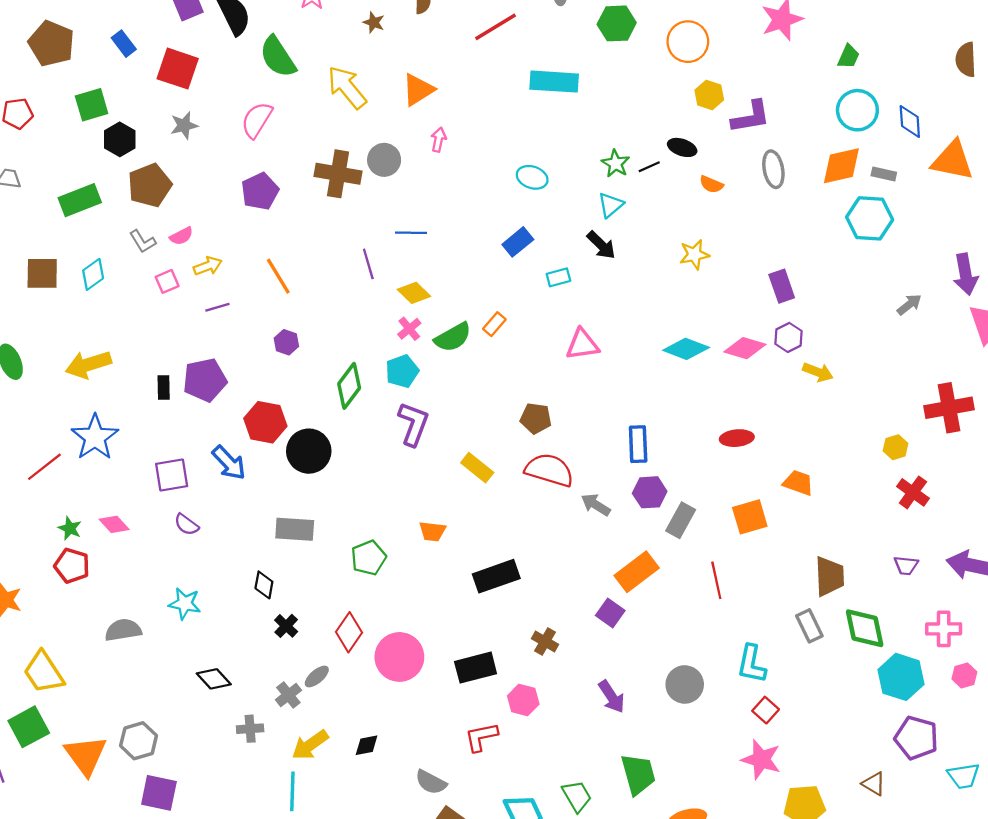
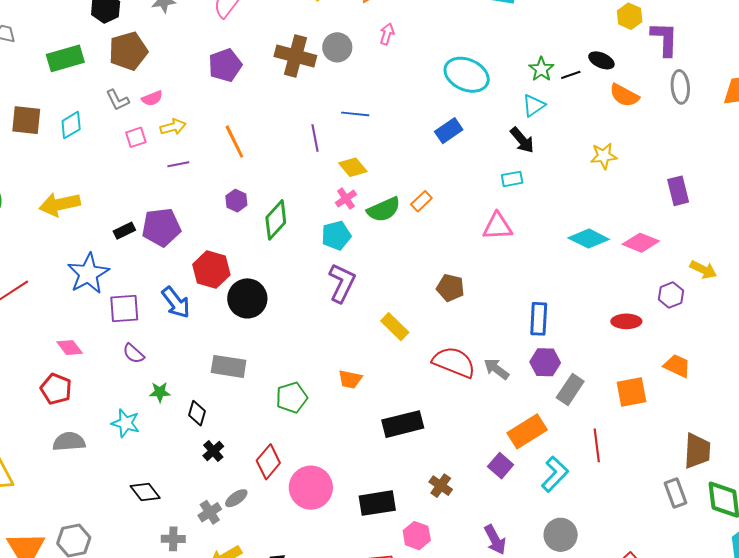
purple L-shape: (751, 117) -> (665, 39), turned -84
cyan ellipse: (532, 177) -> (467, 75), size x1.6
orange semicircle: (711, 184) -> (624, 95), size x1.4
cyan rectangle: (558, 277) -> (512, 179), moved
purple hexagon: (788, 337) -> (671, 295), moved
green diamond: (349, 386) -> (276, 220), moved
black rectangle: (164, 387) -> (124, 231), turned 60
blue star: (95, 437) -> (88, 274), moved
red semicircle: (549, 470) -> (454, 362), moved
green star: (70, 528) -> (160, 392), moved, turned -30
red pentagon: (72, 566) -> (56, 389), moved
cyan L-shape: (752, 664) -> (555, 474), moved, turned -153

